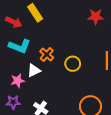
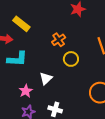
orange cross: (47, 55) -> (59, 40), moved, turned 32
white triangle: (34, 70) -> (46, 78), moved

